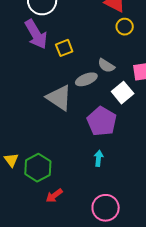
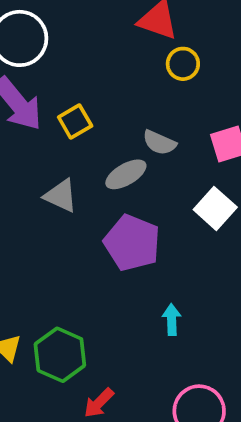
white square: (123, 93) -> (215, 208), moved
gray triangle: (59, 98) -> (61, 196), moved, size x0.7
purple pentagon: (102, 121) -> (132, 243), moved

